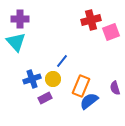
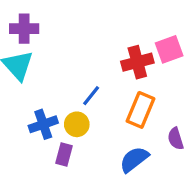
red cross: (91, 20) -> (137, 62), moved
orange rectangle: (81, 86) -> (140, 110), moved
purple rectangle: (45, 98) -> (64, 155), turned -48

